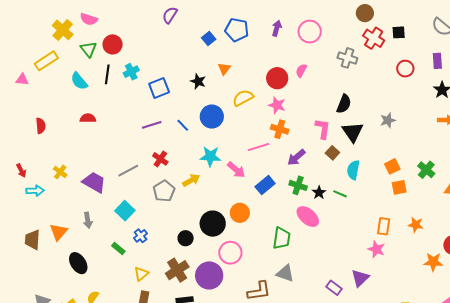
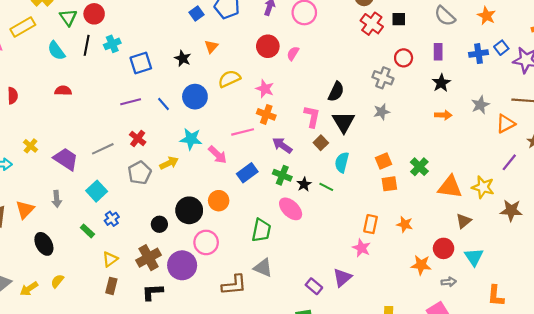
gray cross: (347, 58) -> (383, 78), moved
red circle: (277, 78) -> (268, 46), moved
purple arrow: (296, 157) -> (282, 145), turned 72

